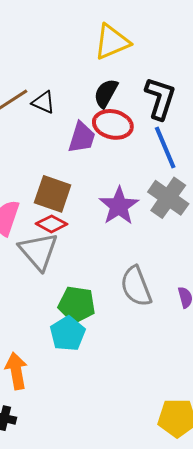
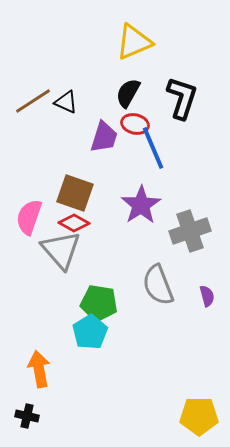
red ellipse: (113, 124) -> (135, 124), size x0.7
blue line: (165, 148) -> (153, 148), moved
gray cross: (168, 198) -> (190, 231), moved, turned 36

